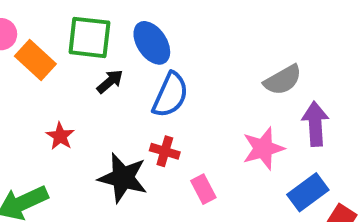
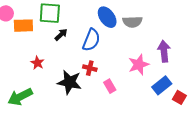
blue ellipse: (152, 43) -> (107, 17), moved
orange rectangle: (35, 60) -> (23, 26), turned -42
gray semicircle: (283, 80) -> (132, 22), moved, turned 30

